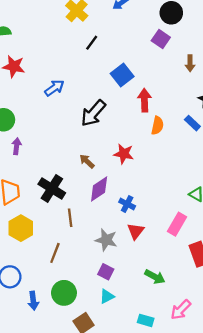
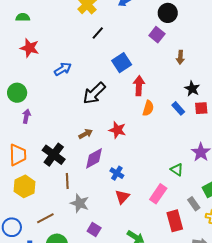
brown arrow: (87, 161) -> (86, 134), turned 104
gray star: (106, 240) -> (80, 203), moved
brown line: (55, 253) -> (45, 218), moved, turned 36

